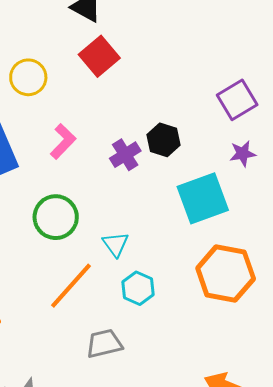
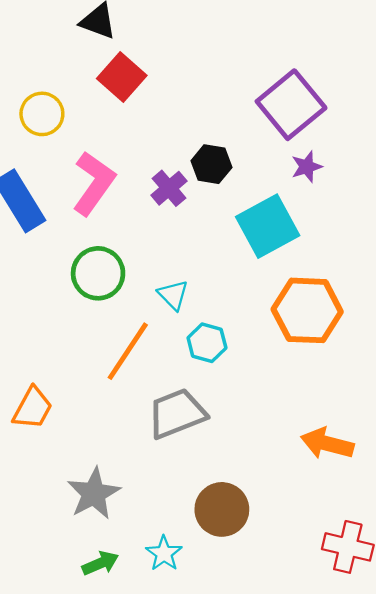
purple square: (237, 100) -> (291, 105), size x1.4
pink L-shape: (63, 141) -> (94, 183), size x1.5
gray trapezoid: (104, 344) -> (177, 414), size x1.4

